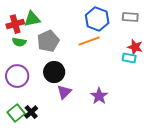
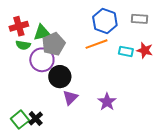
green triangle: (32, 19) -> (42, 33), moved
cyan rectangle: (129, 58) -> (126, 51), moved
purple circle: (17, 76) -> (42, 60), moved

